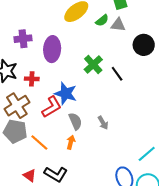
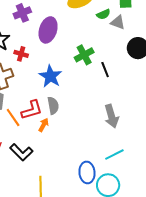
purple cross: (23, 39) -> (22, 13), turned -30
red L-shape: (52, 107) -> (32, 110), moved
gray arrow: (103, 123) -> (111, 116), moved, size x1.6

